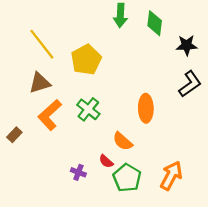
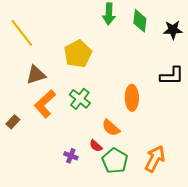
yellow line: (42, 44) -> (22, 33), moved
black star: (187, 45) -> (173, 30), moved
black L-shape: (190, 84) -> (172, 76), turned 35

